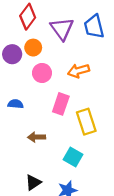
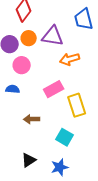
purple triangle: (62, 29) -> (53, 36), moved, turned -45
pink circle: (42, 73) -> (22, 65), moved
pink rectangle: (61, 104) -> (54, 89), turned 42

